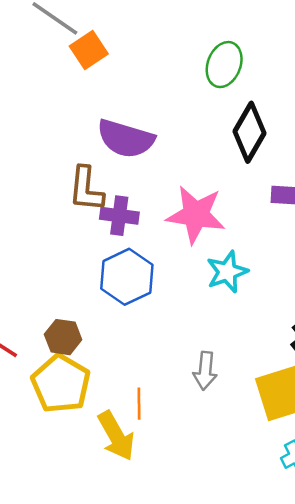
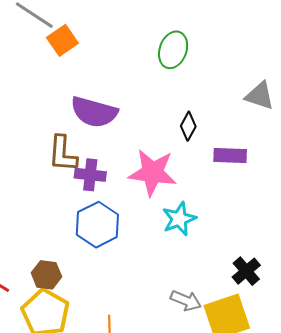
black diamond: (249, 132) -> (188, 126), moved, size x0.6
gray arrow: (205, 371) -> (186, 301), moved, turned -72

